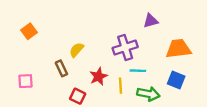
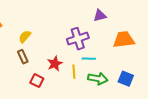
yellow semicircle: (76, 50) -> (25, 37), moved
blue square: (176, 80) -> (126, 79), moved

